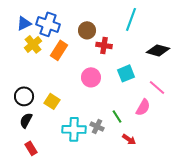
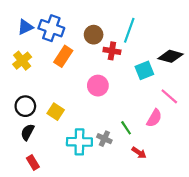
cyan line: (131, 19) -> (129, 30), moved
yellow cross: (33, 44) -> (22, 61), moved
cyan square: (126, 73) -> (144, 70), moved

